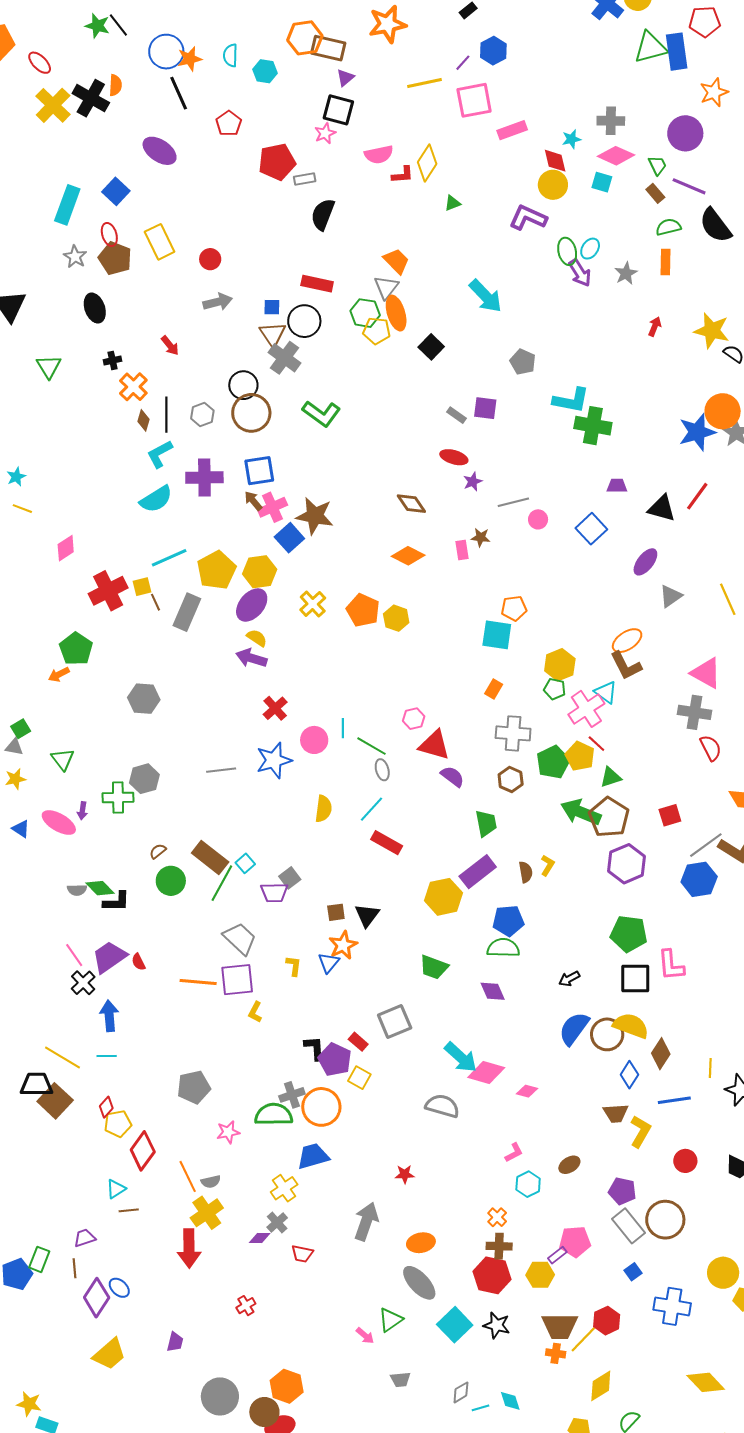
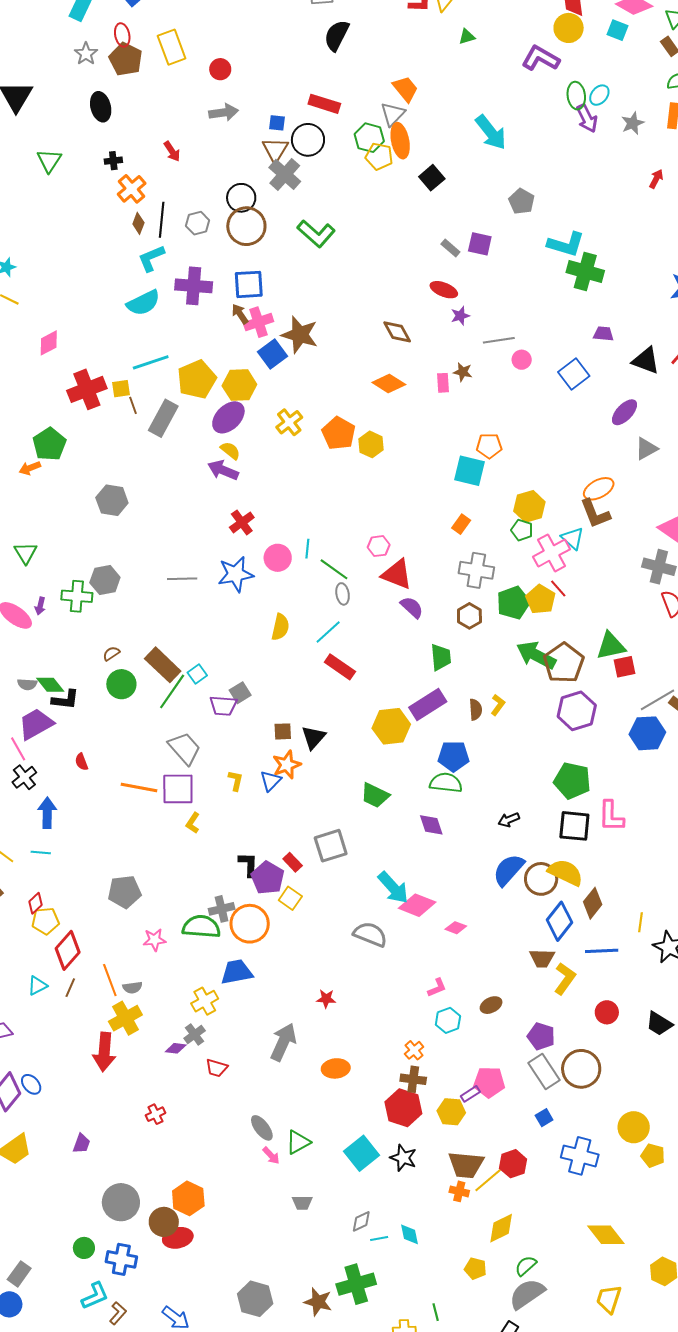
green triangle: (611, 777) -> (611, 646), moved, size x1.4
purple trapezoid: (109, 957) -> (36, 724), moved
blue diamond: (629, 1075) -> (559, 921), size x1.4
brown line: (129, 1210) -> (70, 988), moved, turned -66
gray ellipse: (419, 1283) -> (262, 1128), moved, size x0.7

